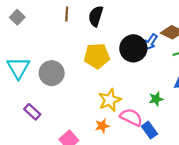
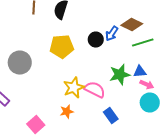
black circle: (133, 48) -> (96, 40), size x0.6
green star: (156, 99) -> (120, 74), moved, size x1.5
pink semicircle: (131, 117) -> (95, 90), moved

